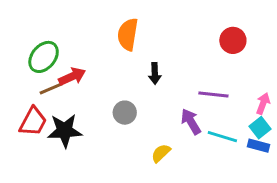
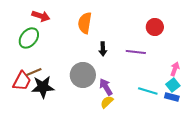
red arrow: (72, 76) -> (41, 16), moved, turned 42
brown line: (51, 88) -> (34, 72), moved
purple line: (213, 95) -> (136, 52), moved
gray circle: (125, 113) -> (83, 75), size x1.6
purple arrow: (191, 122) -> (106, 87), moved

